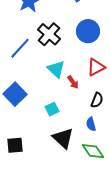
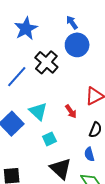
blue circle: (88, 31) -> (77, 45), moved
cyan triangle: (56, 69) -> (38, 111), moved

